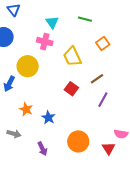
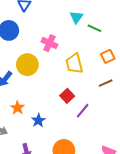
cyan triangle: (52, 22) -> (76, 17), moved
brown line: (97, 79) -> (106, 83), moved
purple line: (103, 100) -> (83, 111), moved

